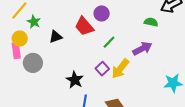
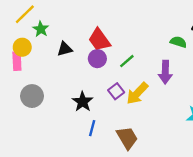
purple circle: (102, 13) -> (97, 59), moved
purple arrow: (142, 49) -> (165, 72), turned 114
gray circle: (33, 63) -> (32, 96), moved

